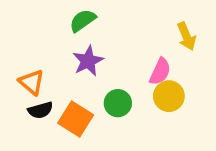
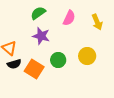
purple star: (88, 61) -> (41, 36), turned -30
pink semicircle: (160, 72) -> (69, 18), moved

